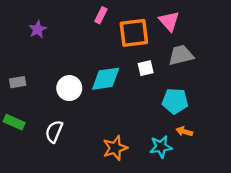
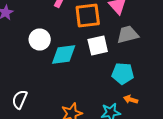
white square: (146, 68) -> (98, 46), size x1.5
white circle: (69, 88) -> (40, 40), moved

